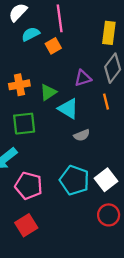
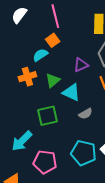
cyan semicircle: (31, 34) -> (40, 55), moved
green square: (24, 124) -> (48, 116), moved

